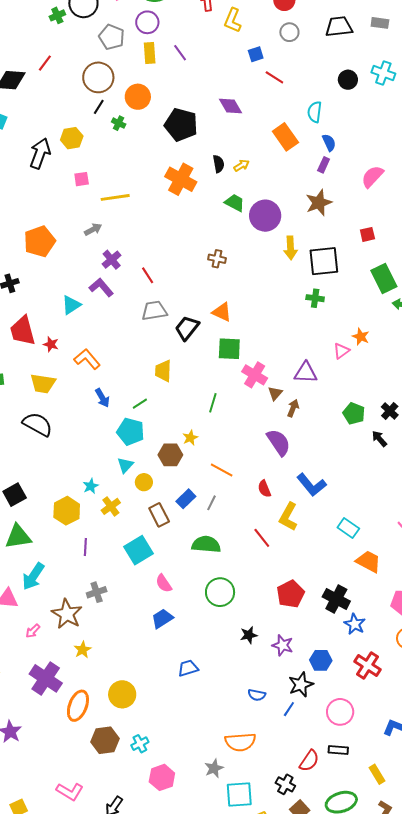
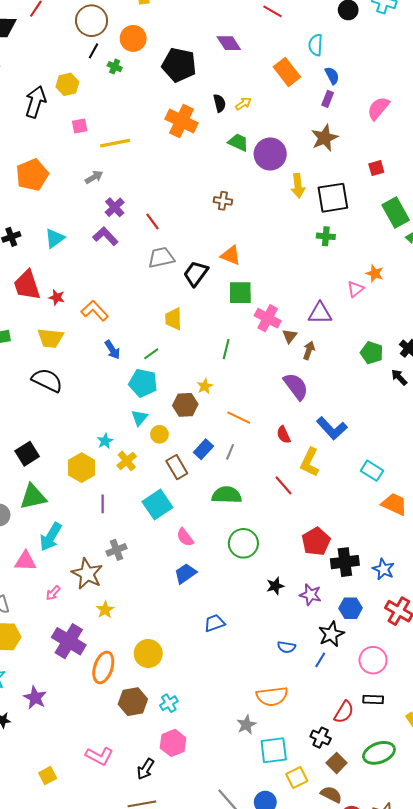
orange pentagon: (40, 241) -> (32, 175), moved
cyan triangle: (71, 305) -> (55, 238), moved
black cross: (336, 599) -> (345, 562), moved, turned -32
pink hexagon: (162, 777) -> (173, 743), moved

